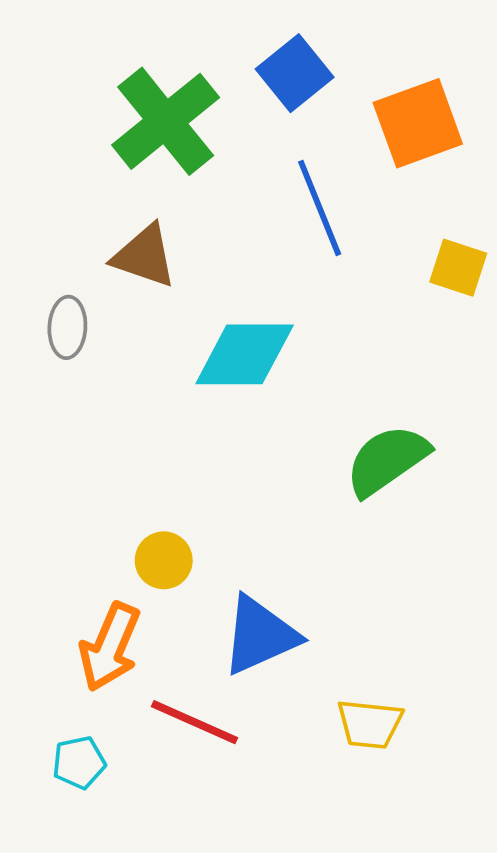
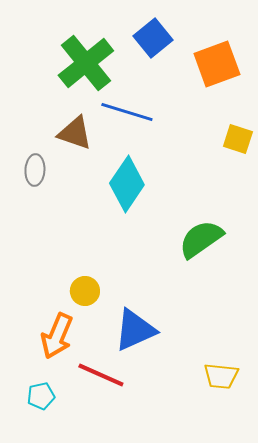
blue line: (320, 208) -> (127, 112), moved, turned -51
cyan diamond: (245, 354) -> (127, 184), turned -56
yellow trapezoid: (370, 724) -> (221, 376), moved

